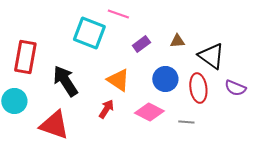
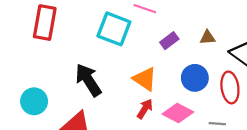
red rectangle: (25, 57) -> (45, 23), moved
red arrow: (106, 109) -> (145, 109), moved

